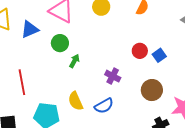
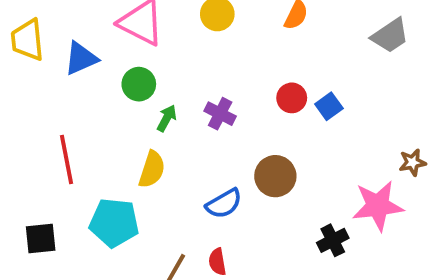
purple cross: (113, 76) -> (220, 114), moved
brown circle: (152, 90) -> (275, 176), moved
yellow semicircle: (76, 101) -> (152, 169), moved, turned -138

